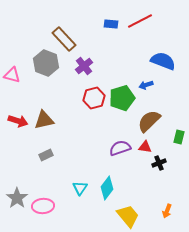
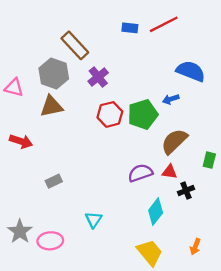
brown triangle: (44, 120) -> (51, 106), moved
cyan diamond: (107, 188) -> (156, 212), moved

